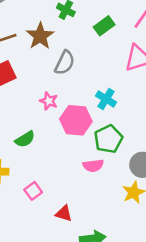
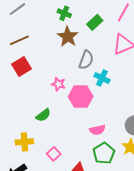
brown star: (40, 36) -> (68, 37), moved
gray semicircle: (65, 63) -> (86, 60), moved
green pentagon: (108, 139) -> (104, 153), moved

